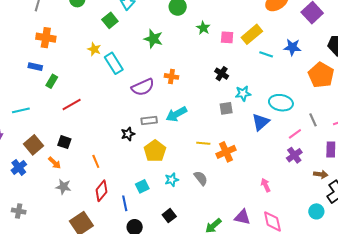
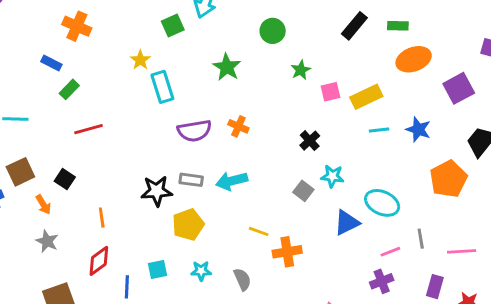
pink square: (227, 37) -> (330, 92), turned -32
cyan line: (266, 54) -> (379, 130), turned -40
gray square: (226, 108) -> (303, 191), turned 32
black star: (128, 134) -> (157, 191), size x1.5

